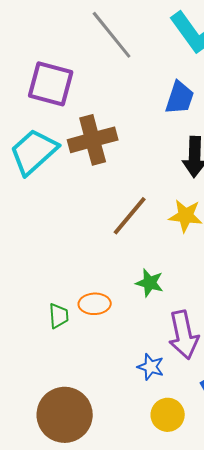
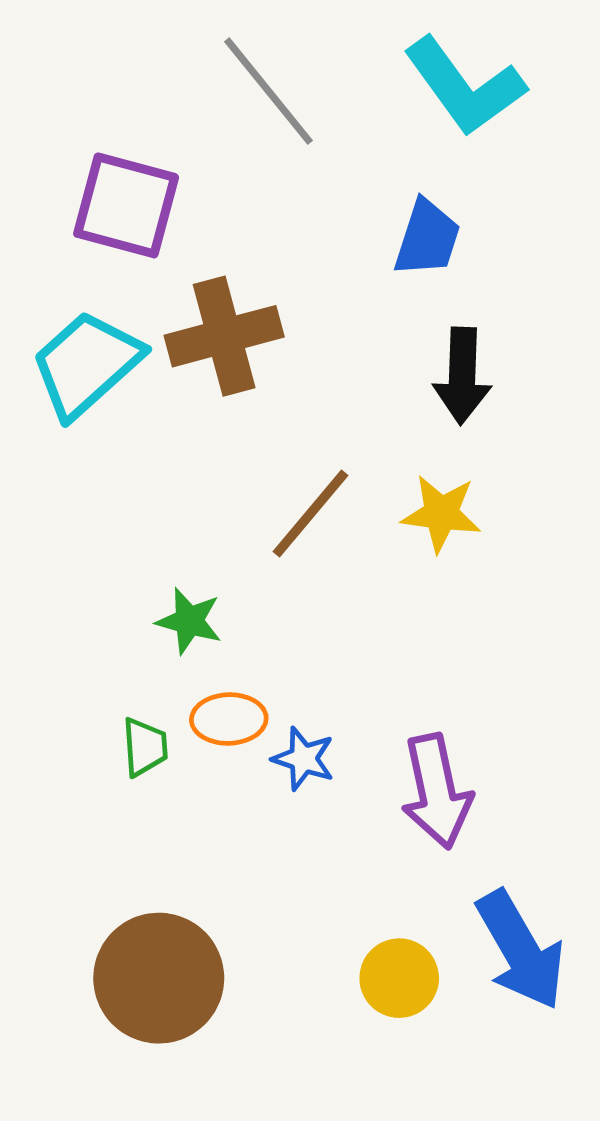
green star: (150, 283) -> (189, 621), moved
blue star: (151, 367) -> (303, 759), moved

